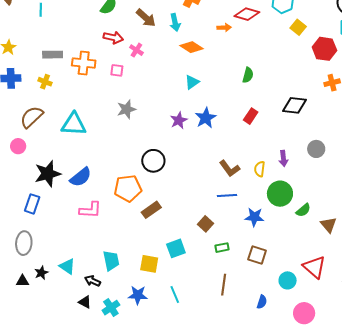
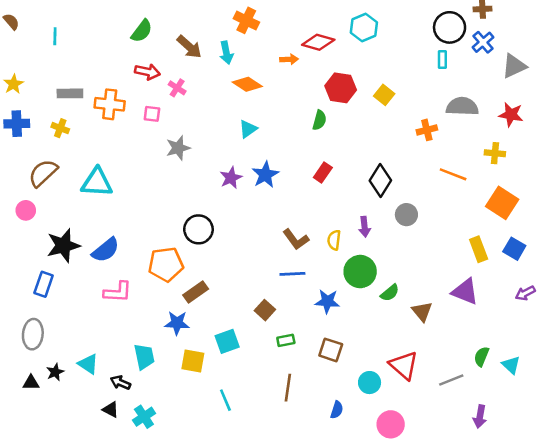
yellow square: (298, 27) -> (384, 95), moved
red hexagon: (324, 49) -> (341, 88), moved
black diamond: (294, 105) -> (380, 181), moved, turned -65
gray star: (126, 109) -> (178, 148), moved
blue star: (138, 295) -> (177, 323), moved

